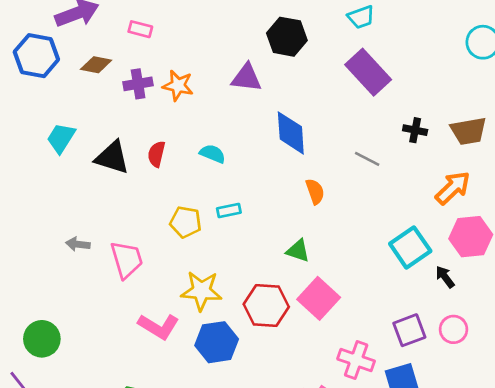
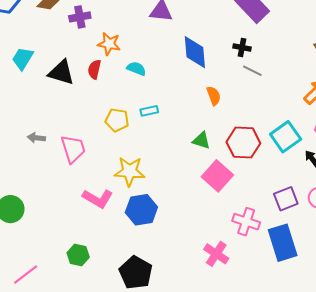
orange star: (178, 86) -> (109, 44), moved
black cross: (415, 130) -> (242, 47), moved
red hexagon: (266, 306) -> (243, 143), moved

